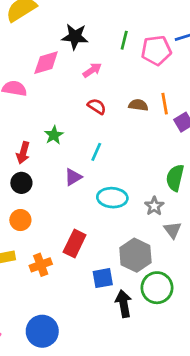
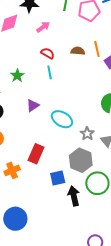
cyan line: (96, 152) -> (50, 72), moved, turned -32
cyan ellipse: (112, 198) -> (62, 119), turned 30
gray star: (154, 206) -> (87, 134), moved

